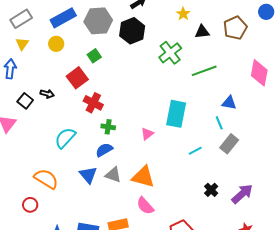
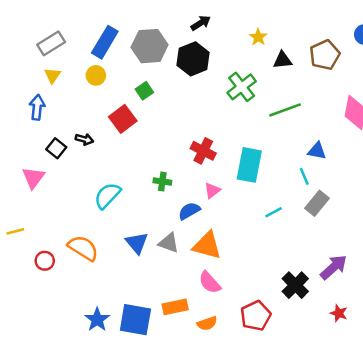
blue rectangle: (63, 18) -> (105, 42), turned -30
red cross: (93, 103) -> (203, 151), moved
blue semicircle: (104, 150) -> (189, 211), moved
black cross: (211, 190) -> (295, 285), moved, size x1.5
red circle: (30, 205) -> (45, 261), moved

